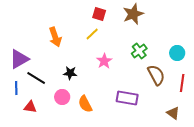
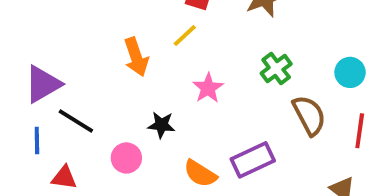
orange arrow: (55, 37) -> (136, 57), moved
black star: (70, 73) -> (161, 125), moved
purple rectangle: (127, 98) -> (253, 160), turned -35
orange semicircle: (85, 104) -> (200, 174), moved, turned -30

